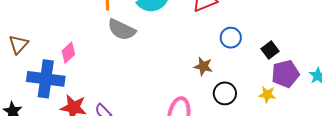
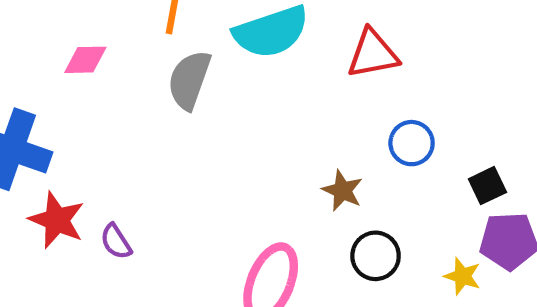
gray semicircle: (122, 30) -> (189, 80), turned 72
pink diamond: (68, 53) -> (85, 60), moved, turned 30

